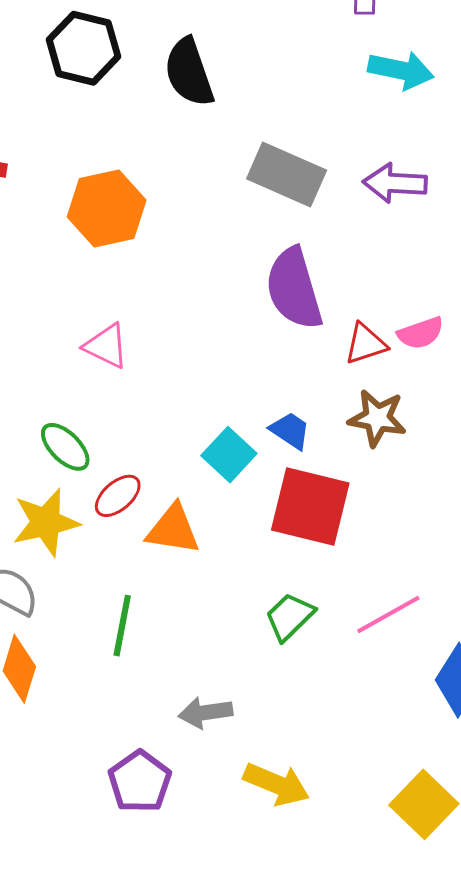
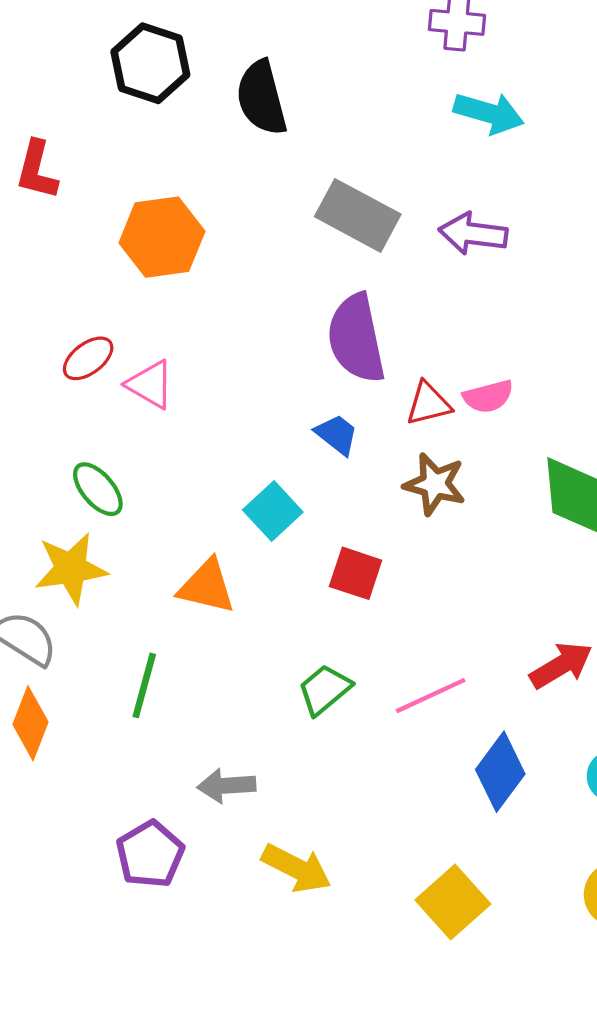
blue trapezoid: (290, 431) -> (337, 435), moved
red ellipse: (118, 496) -> (88, 358), moved
red square: (310, 507) -> (356, 573), size x0.6

